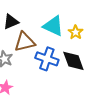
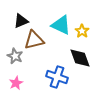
blue cross: (47, 59) -> (57, 77), moved

